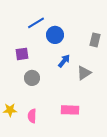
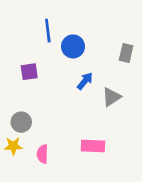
blue line: (36, 23) -> (48, 31), turned -66
gray circle: (32, 78) -> (21, 122), moved

